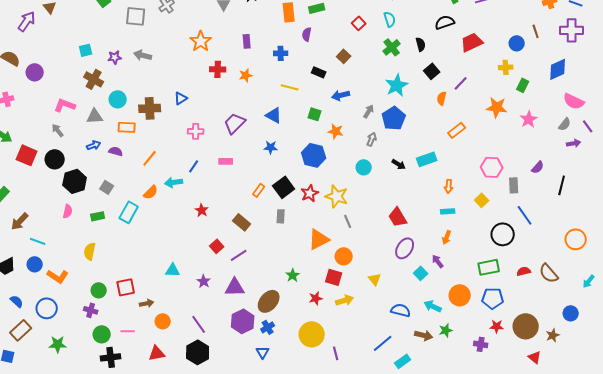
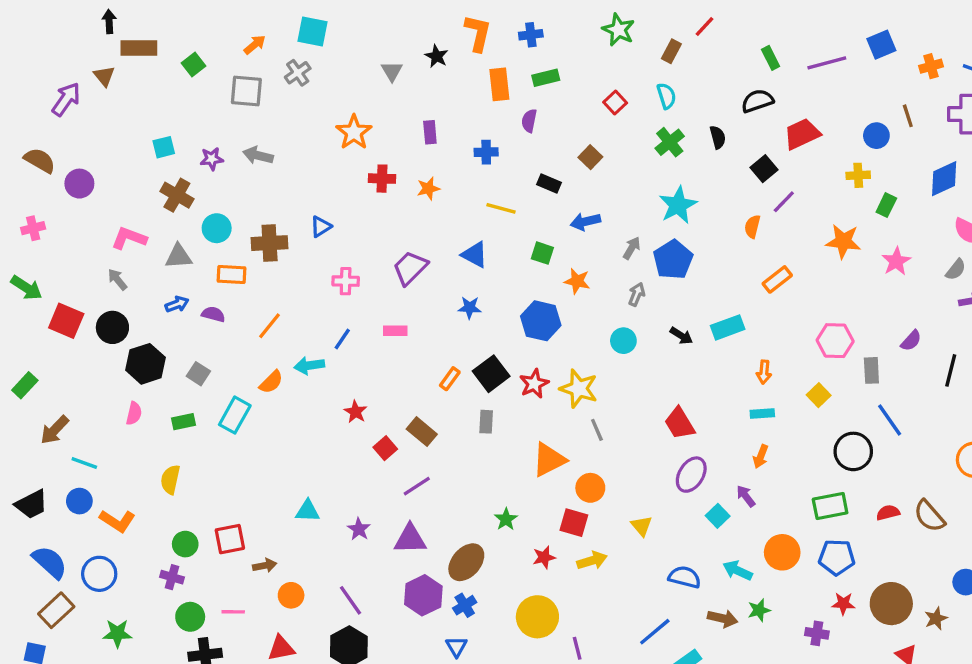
black square: (432, 71) -> (764, 169), moved
red square: (217, 246) -> (385, 448), moved
blue semicircle: (17, 301) -> (50, 562), size x1.6

